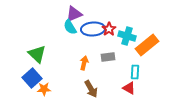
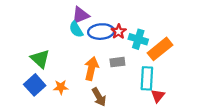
orange arrow: (84, 63) -> (91, 69), size x1.5
cyan rectangle: (135, 72) -> (147, 78), size x1.5
red triangle: (129, 88) -> (158, 96), moved, turned 40
orange star: (44, 89) -> (61, 87), moved

